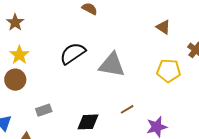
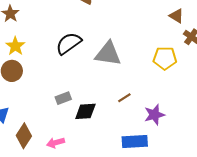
brown triangle: (163, 27) -> (176, 16), moved
gray rectangle: (44, 110) -> (63, 98), moved

